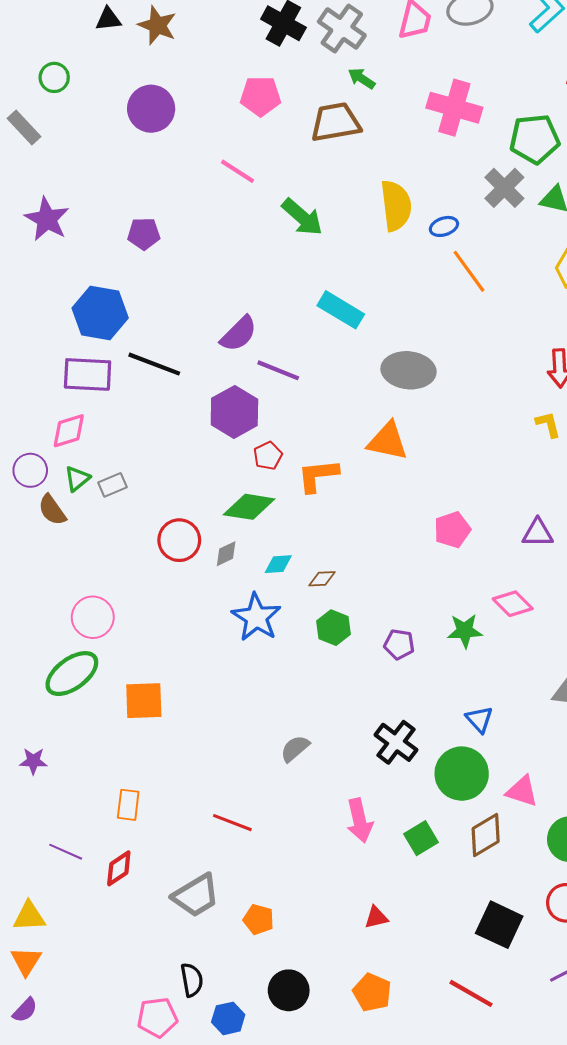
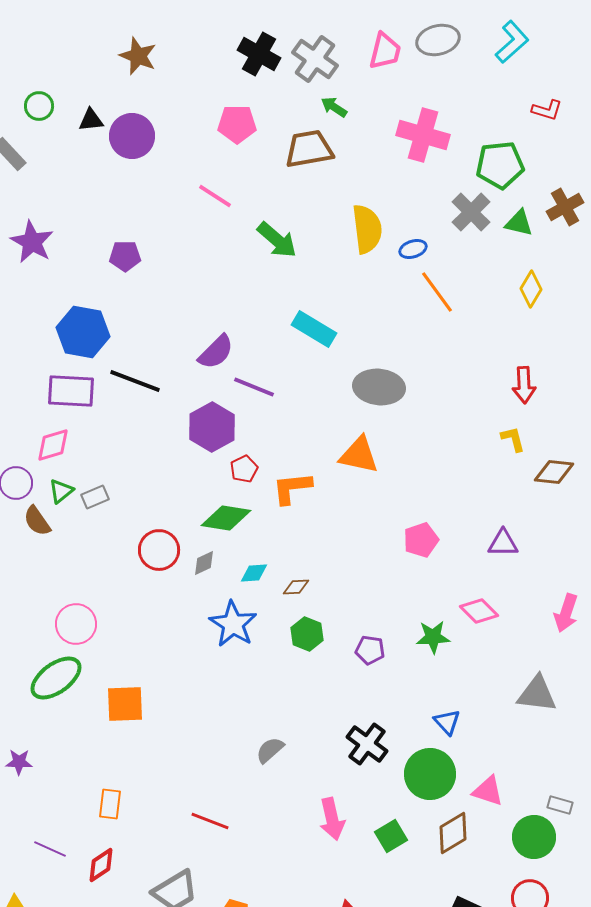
black triangle: (108, 19) -> (91, 120), moved

